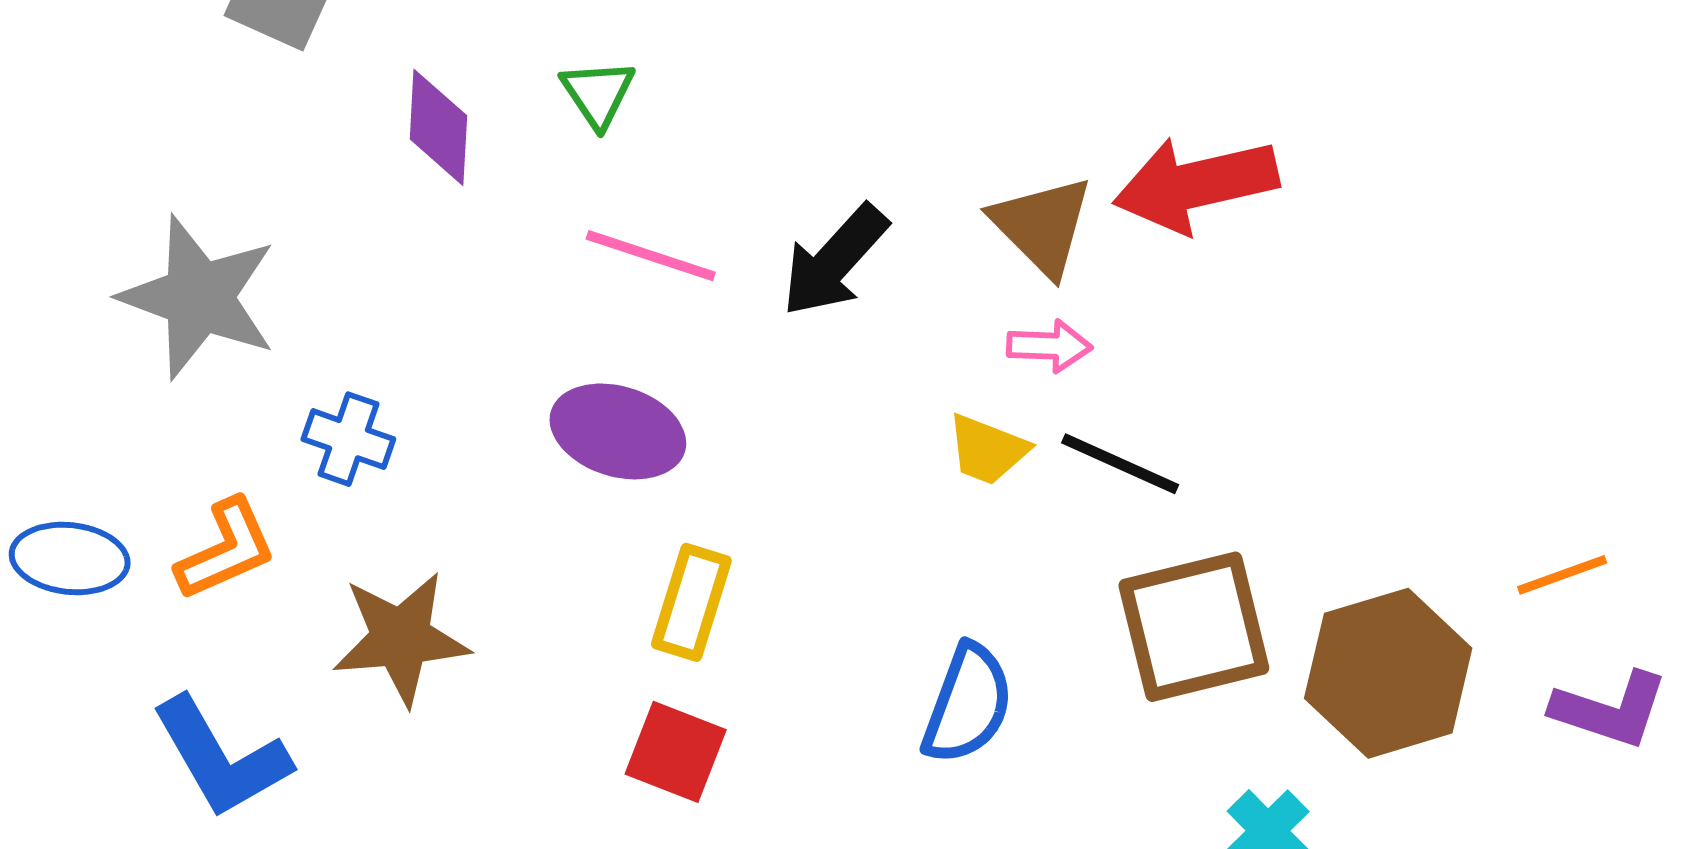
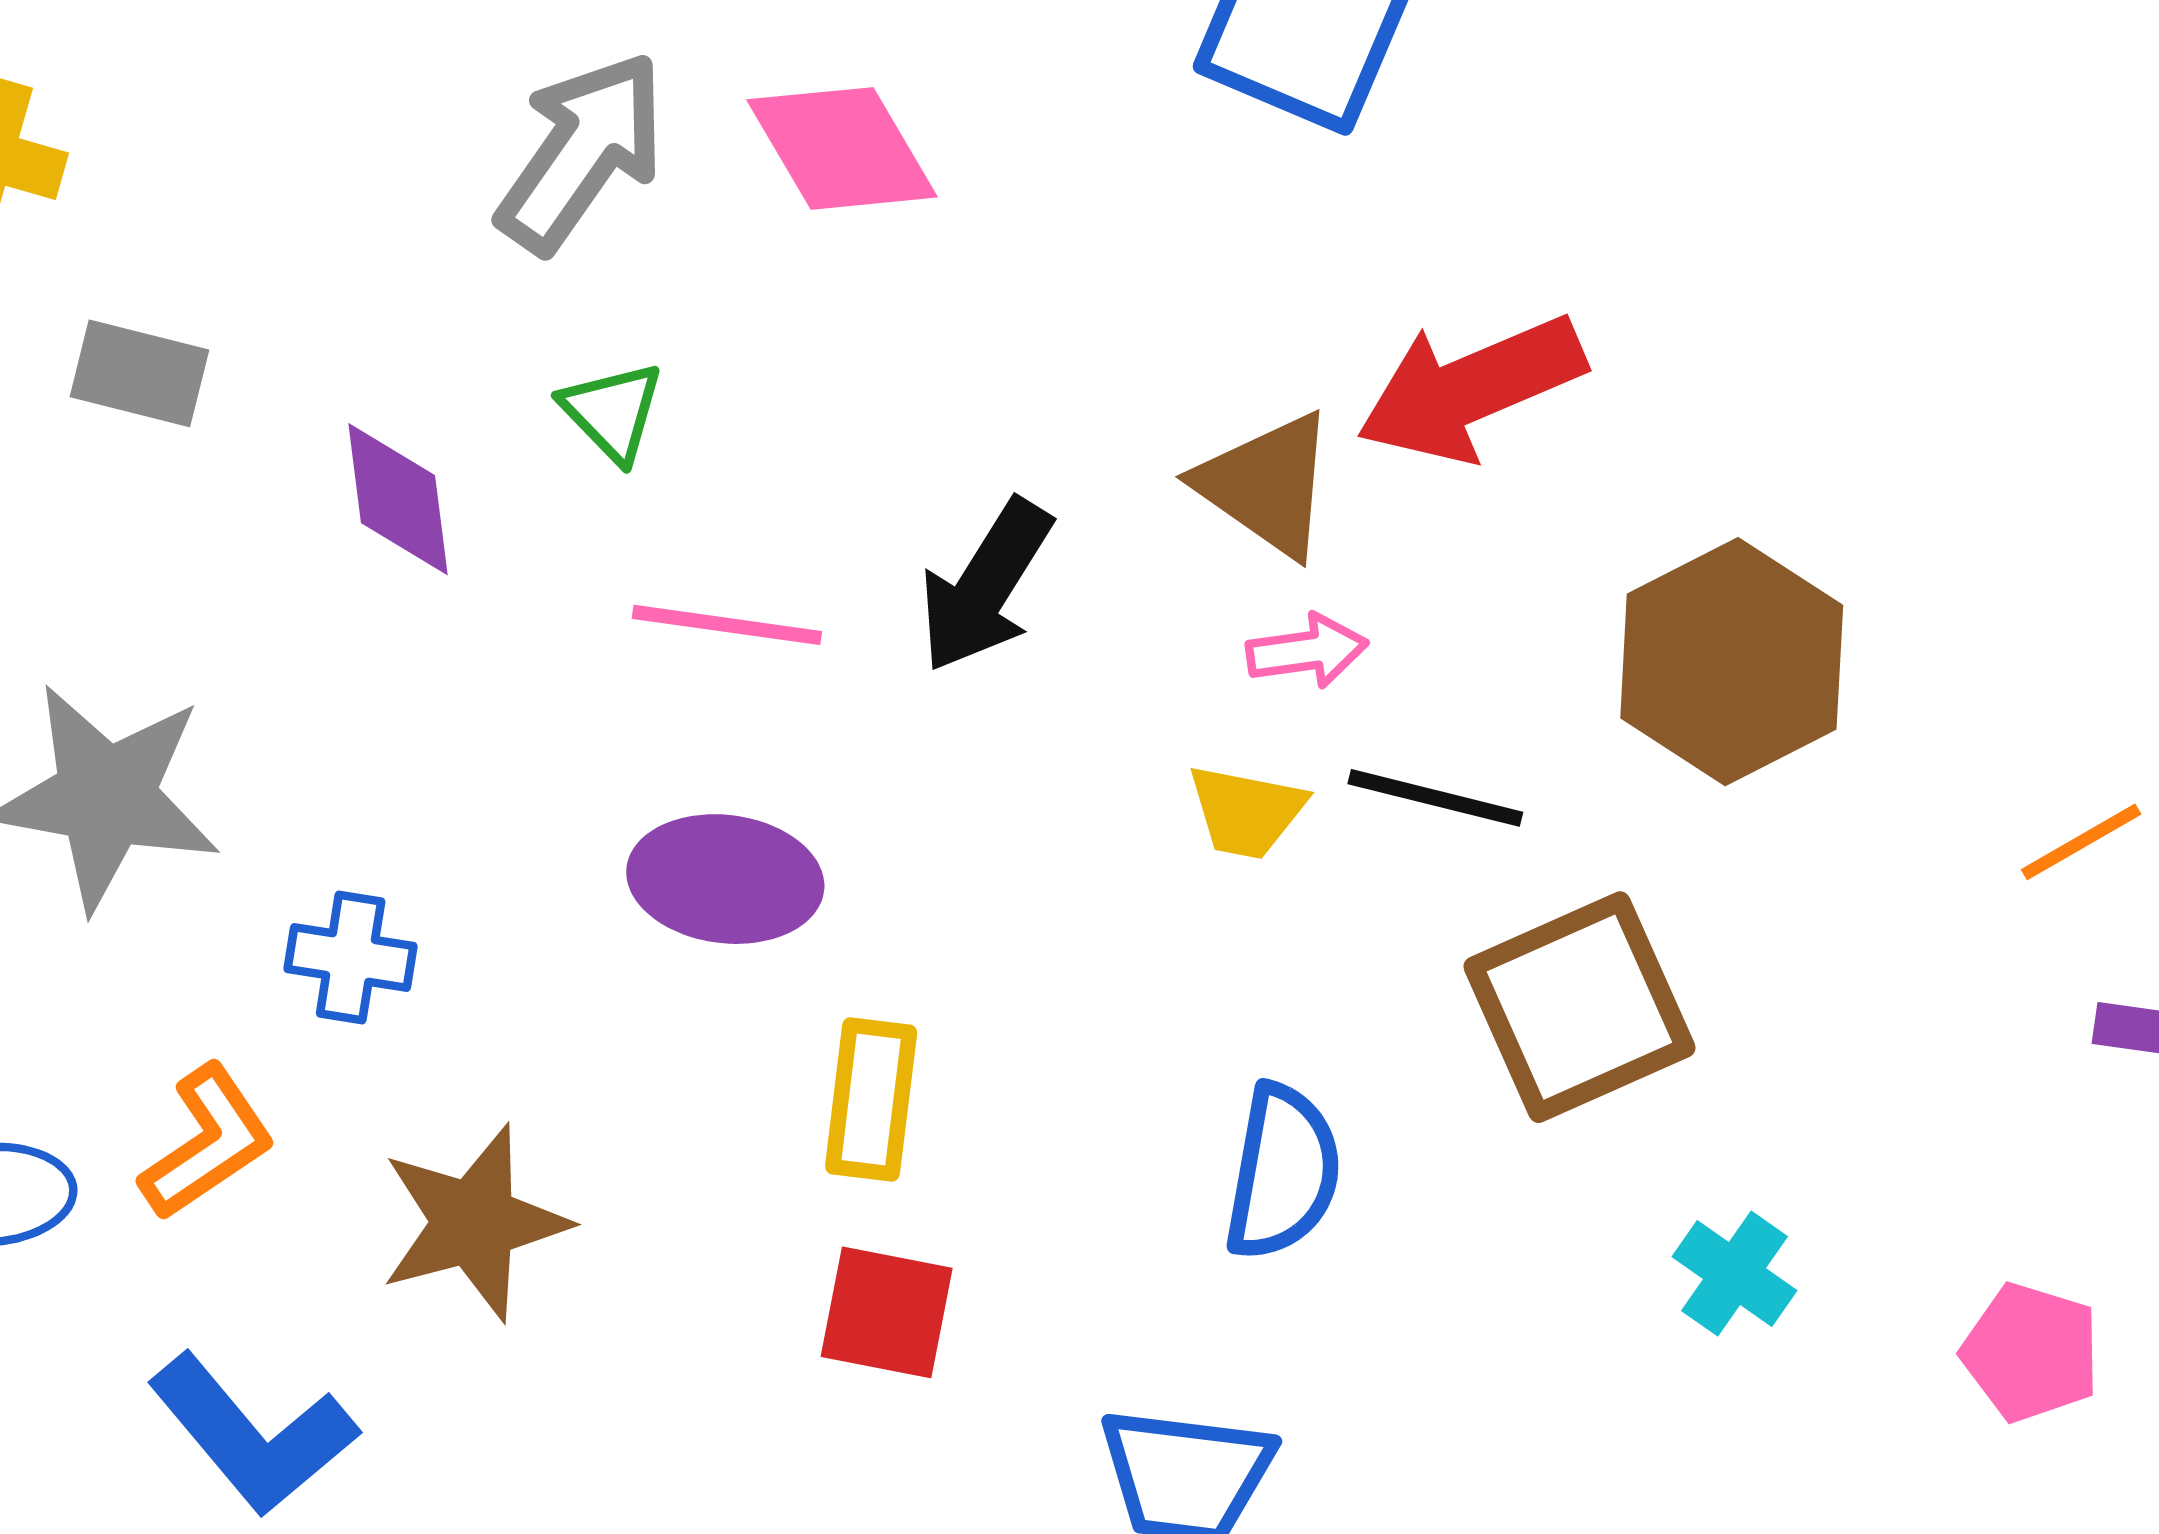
brown hexagon: (1388, 673) -> (1732, 662), moved

